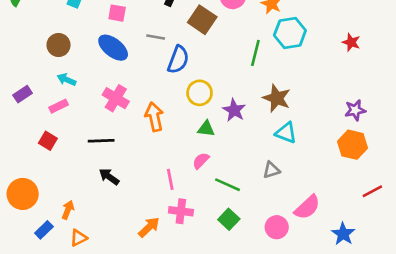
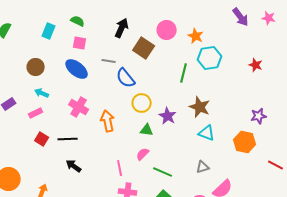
blue semicircle: (178, 60) -> (126, 78), turned 120
red square: (48, 141) -> (42, 139), moved
orange hexagon: (353, 145) -> (245, 142), moved
gray triangle: (271, 170) -> (203, 167), moved
red line: (372, 191) -> (276, 165), moved, turned 56

